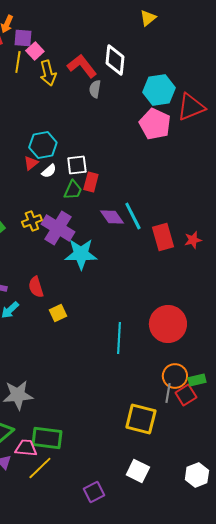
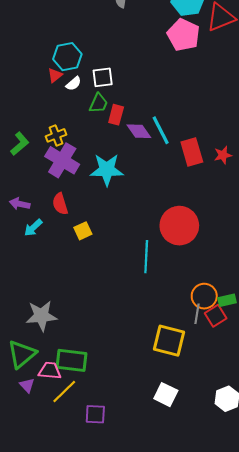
red rectangle: (91, 182) -> (116, 115), moved
purple cross: (58, 228) -> (62, 160), moved
red circle: (168, 324) -> (179, 226), moved
purple square: (94, 492) -> (95, 414), moved, turned 30

